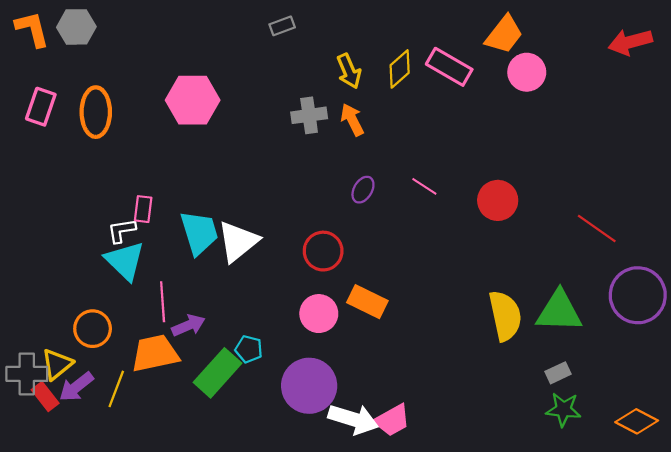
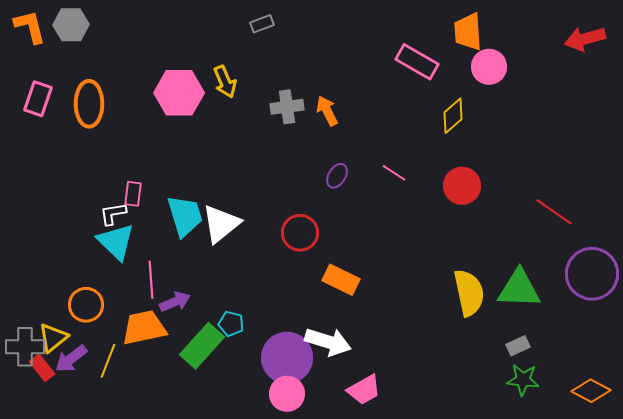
orange trapezoid: (504, 34) -> (468, 32), turned 138
yellow diamond: (400, 69) -> (453, 116), moved
yellow arrow: (349, 71) -> (225, 82), moved
pink circle: (319, 314) -> (287, 394), moved
white arrow: (353, 419) -> (328, 342), moved

